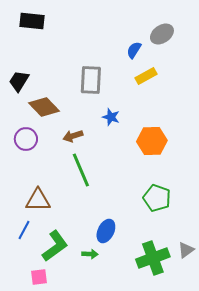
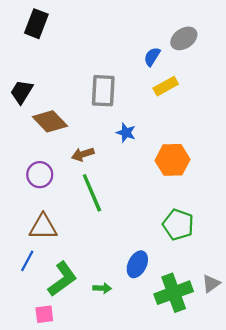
black rectangle: (32, 21) -> (36, 24), turned -75
purple circle: (26, 139) -> (40, 175), moved
blue ellipse: (106, 231) -> (137, 264), moved

